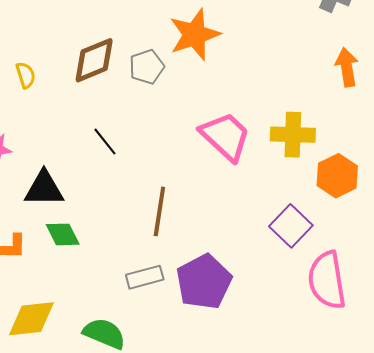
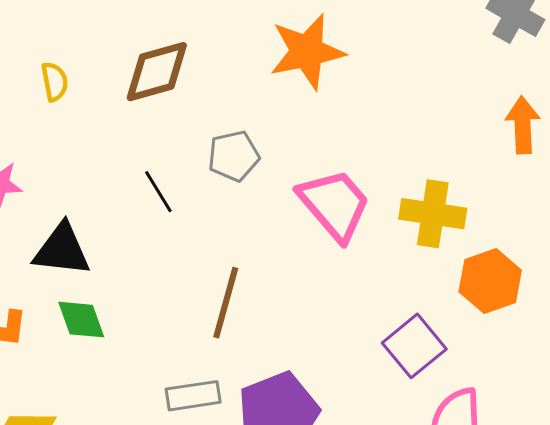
gray pentagon: (147, 67) -> (234, 156), moved

